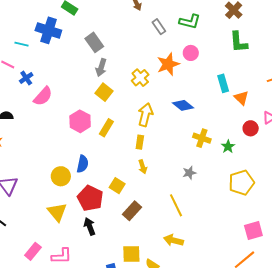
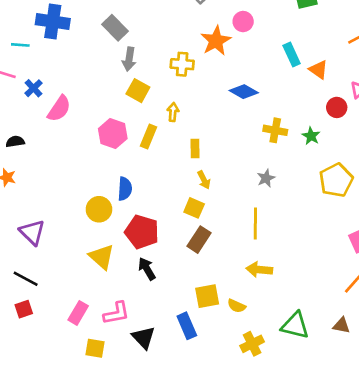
yellow cross: (140, 78) -> (182, 64), turned -36
yellow arrow: (145, 115) -> (173, 112), moved, size x0.6
yellow square: (117, 186) -> (194, 208), moved
yellow line: (176, 205) -> (255, 223), turned 35

